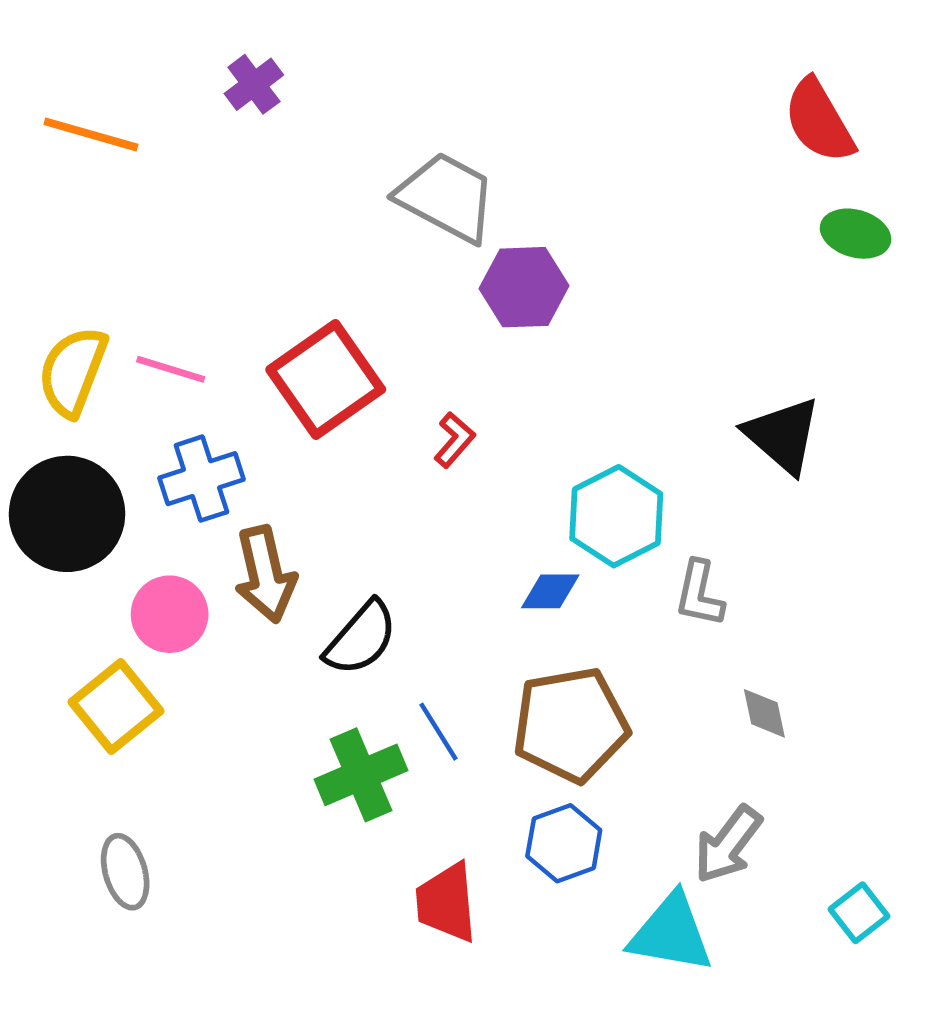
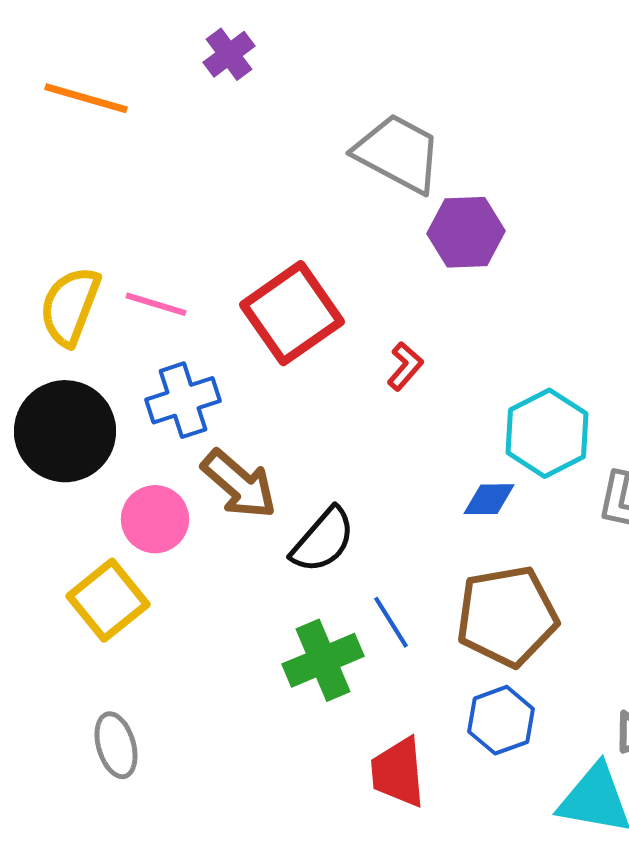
brown arrow: (265, 574) -> (239, 484), turned -36

